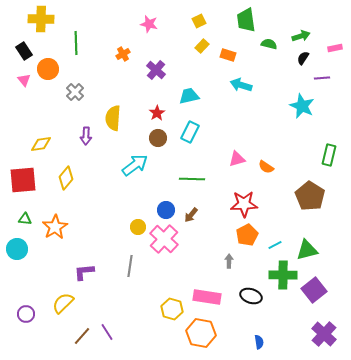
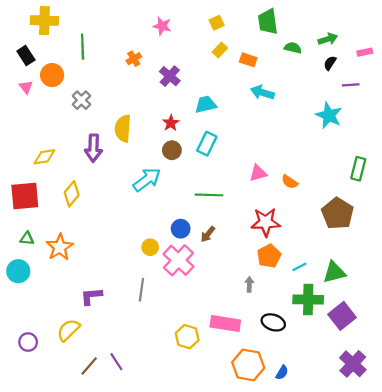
purple arrow: (86, 136) -> (93, 148), size x1.4
orange hexagon: (201, 333) -> (248, 365), moved
blue semicircle: (259, 342) -> (282, 373), turned 40

